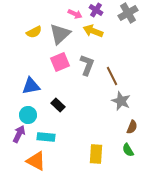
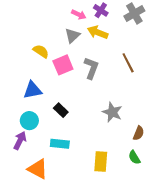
yellow semicircle: (34, 32) -> (41, 51), moved, turned -119
gray triangle: (60, 34) -> (72, 36), moved, size x0.7
brown line: (112, 76) -> (128, 63), moved
gray star: (121, 101) -> (112, 112), moved
cyan rectangle: (46, 137) -> (60, 144), moved

